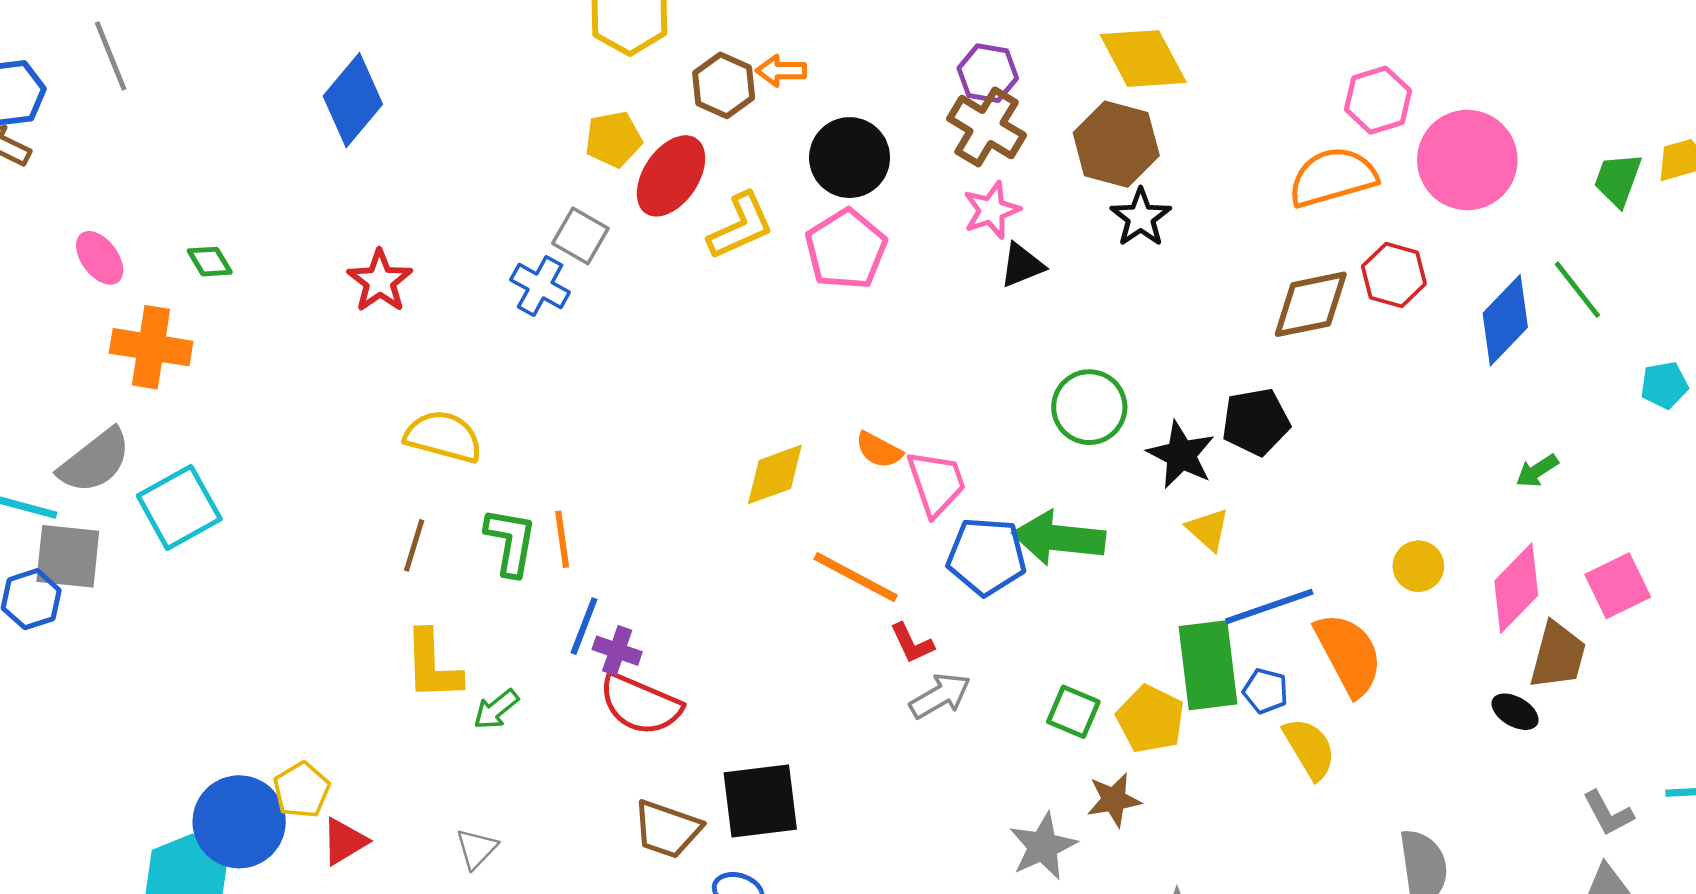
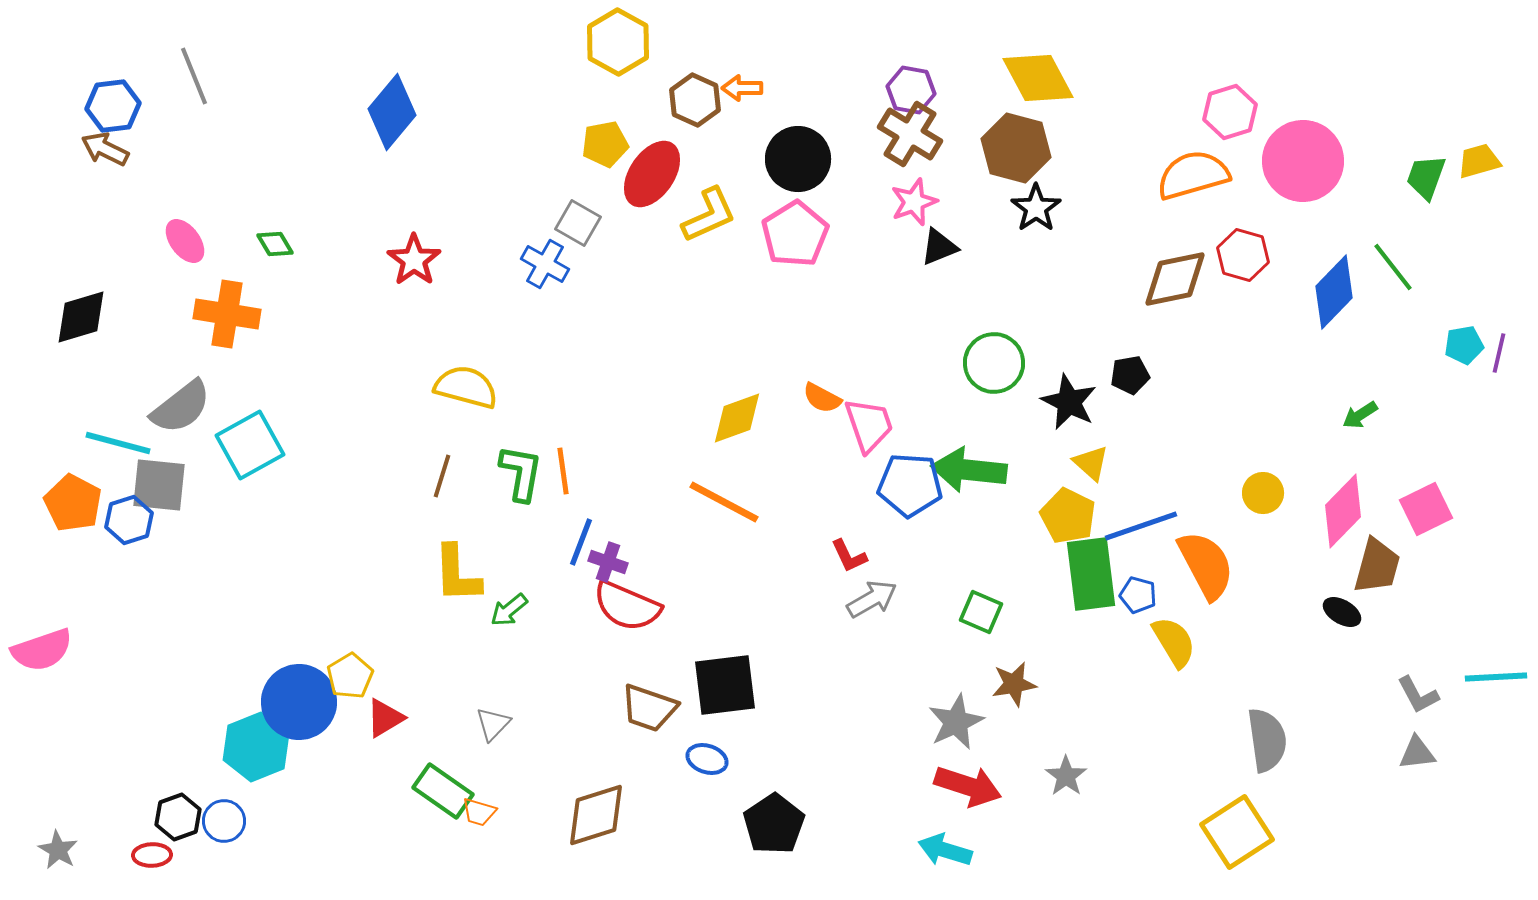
black pentagon: (1256, 422) -> (1130, 375), size x0.7
orange line: (856, 577) -> (724, 502), moved
yellow pentagon: (1150, 719) -> (1068, 516), moved

